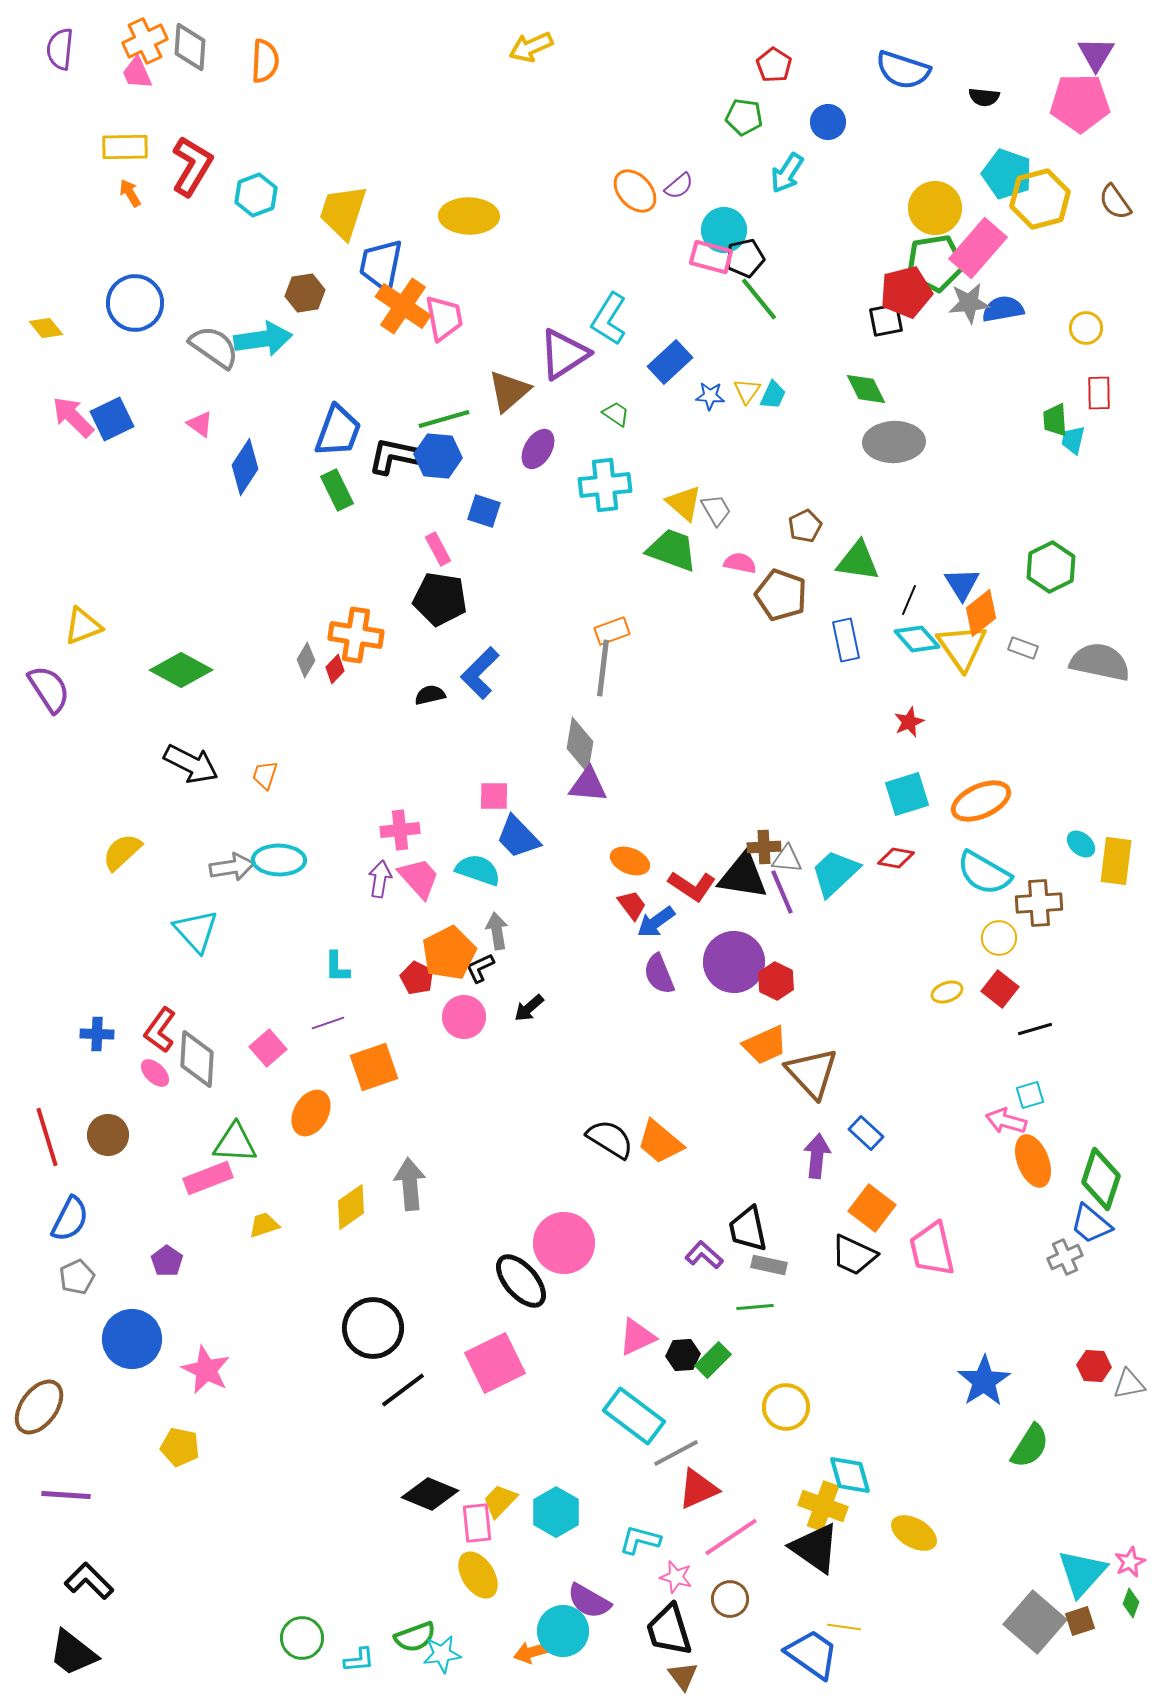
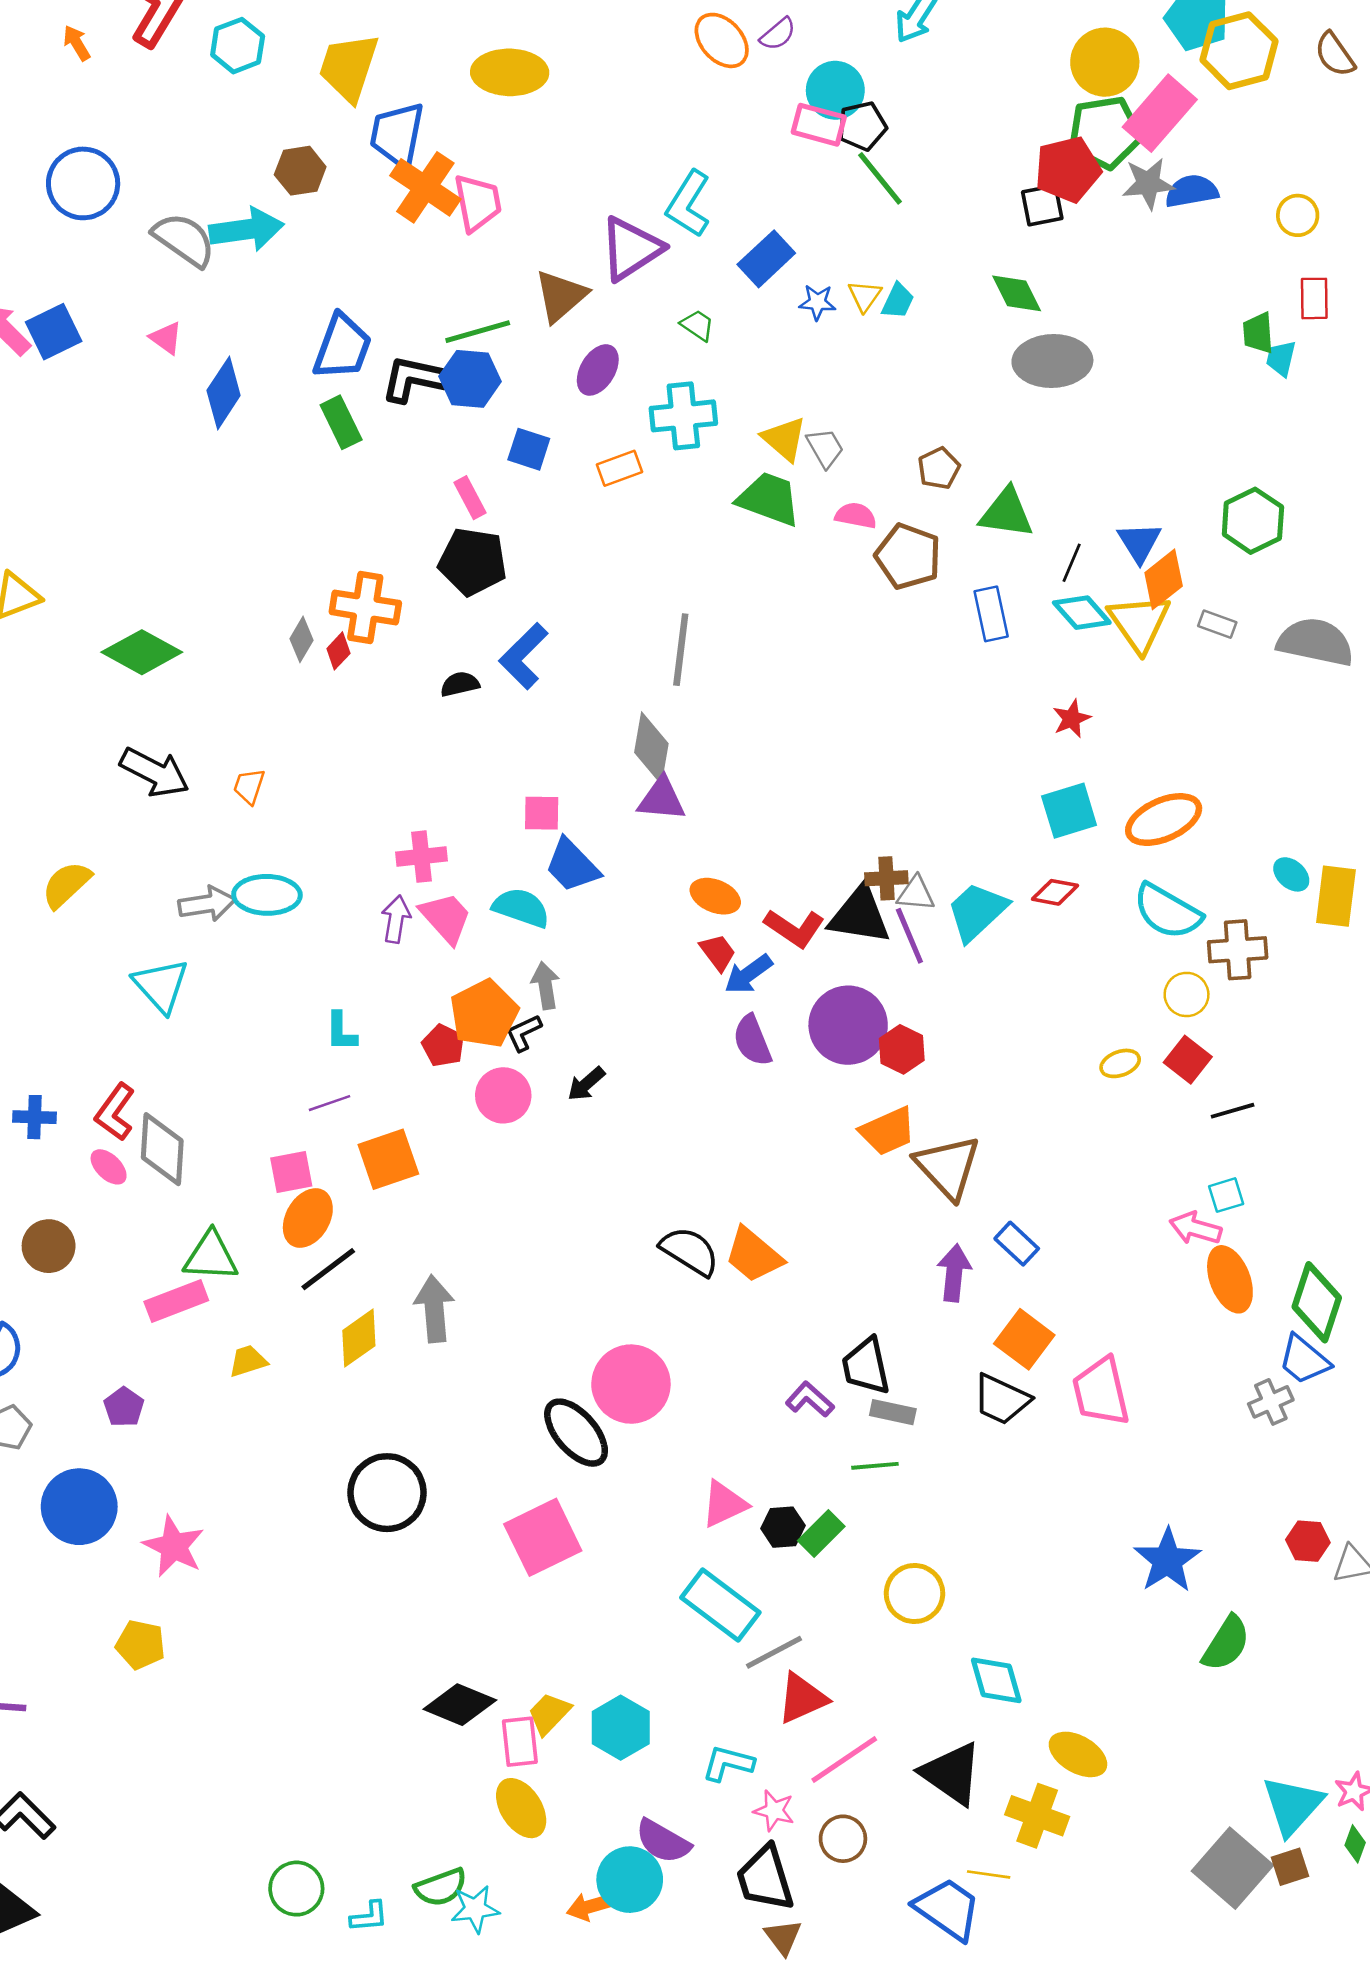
orange rectangle: (612, 631) -> (619, 468), moved
pink square: (268, 1048) -> (291, 1172), moved, turned 30
black line: (403, 1390) -> (328, 1269), moved
yellow cross: (823, 1506) -> (1037, 1816), moved

